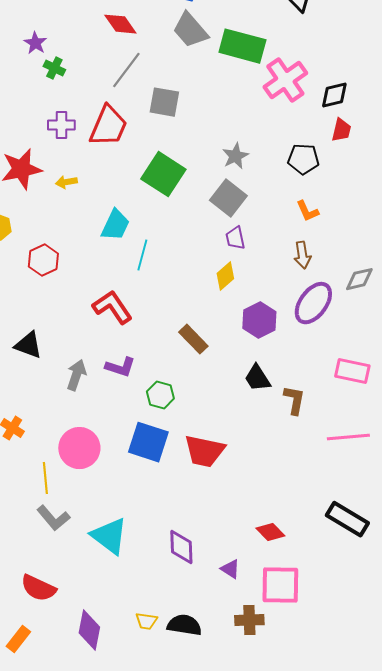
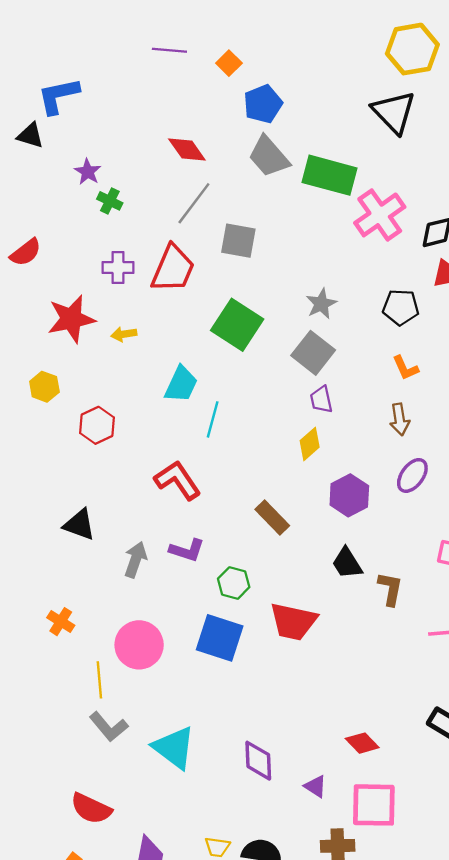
purple ellipse: (313, 303) -> (412, 475), size x0.7
red trapezoid: (204, 451) -> (293, 622), moved

